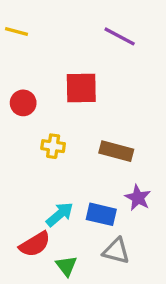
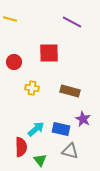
red semicircle: (35, 244) -> (21, 147), turned -60

